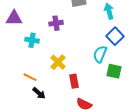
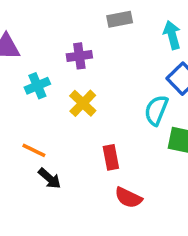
cyan cross: (32, 40) -> (37, 86), turned -32
yellow cross: (58, 62) -> (83, 103), moved

